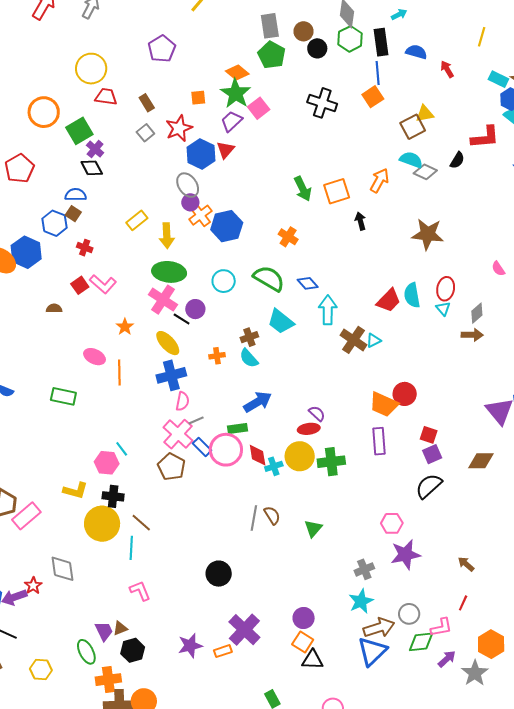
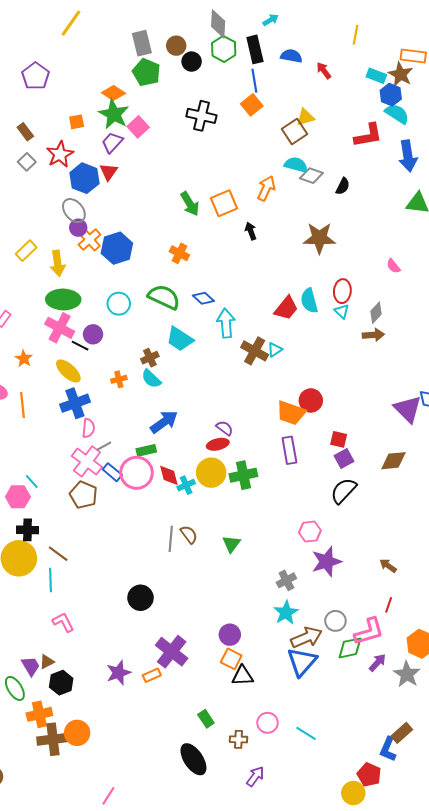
black semicircle: (457, 160) -> (343, 186), moved
pink L-shape: (441, 627) -> (369, 631), size x1.4

